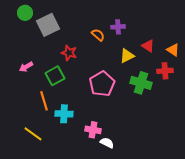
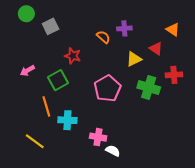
gray square: (48, 25) -> (51, 26), size x0.7
orange triangle: (173, 50) -> (173, 30), moved

